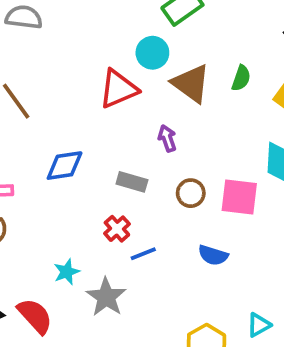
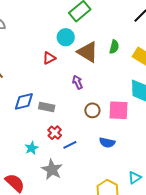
red triangle: (118, 89) -> (49, 58), size x0.6
gray rectangle: (132, 182) -> (47, 107), moved
cyan star: (67, 272) -> (32, 148), moved

